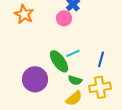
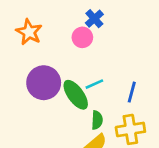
purple circle: (35, 79) -> (44, 83), moved
green semicircle: (75, 80) -> (97, 120), turned -104

